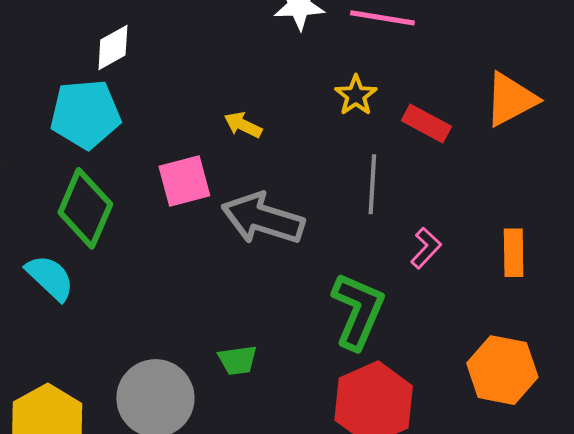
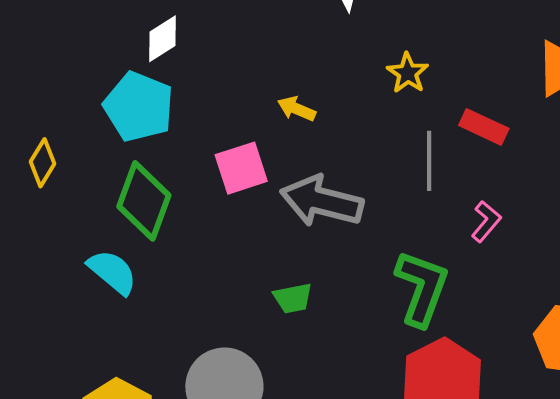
cyan pentagon: (85, 114) -> (139, 107), turned 30
red rectangle: (426, 124) -> (484, 127), moved
green trapezoid: (238, 360) -> (293, 298), moved

